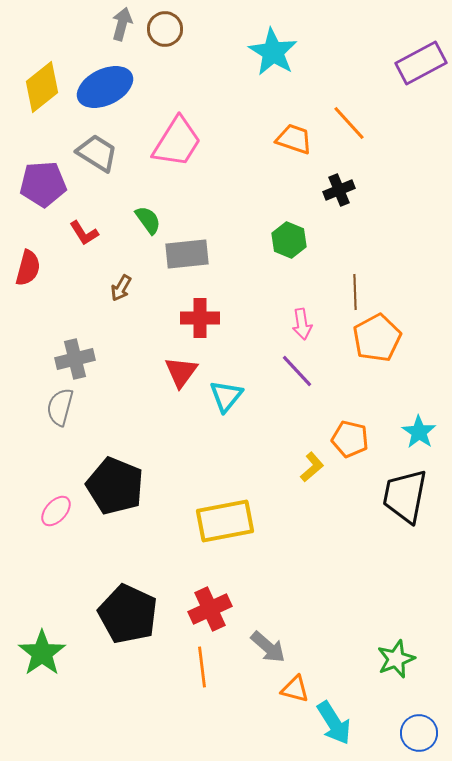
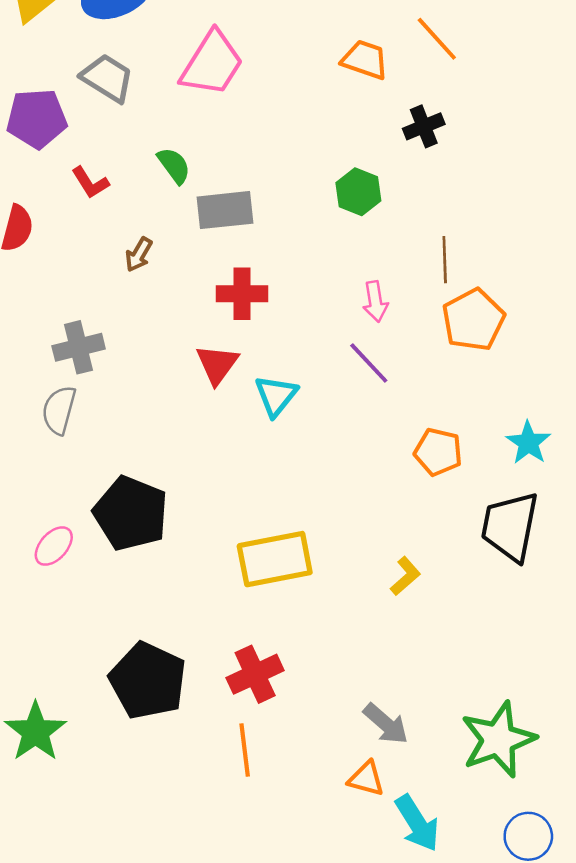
yellow L-shape: (312, 467) -> (405, 576), moved
gray arrow: (268, 647) -> (386, 724), moved
green star: (396, 659) -> (498, 740), size x1.5

